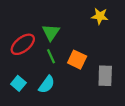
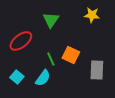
green triangle: (51, 32) -> (51, 20), moved
green line: (51, 56) -> (51, 59), moved

